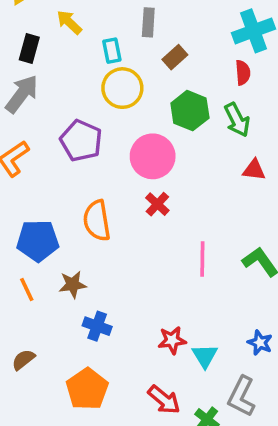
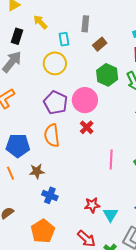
yellow circle: (122, 88) -> (55, 63), moved
purple pentagon: (81, 141) -> (56, 103), moved

